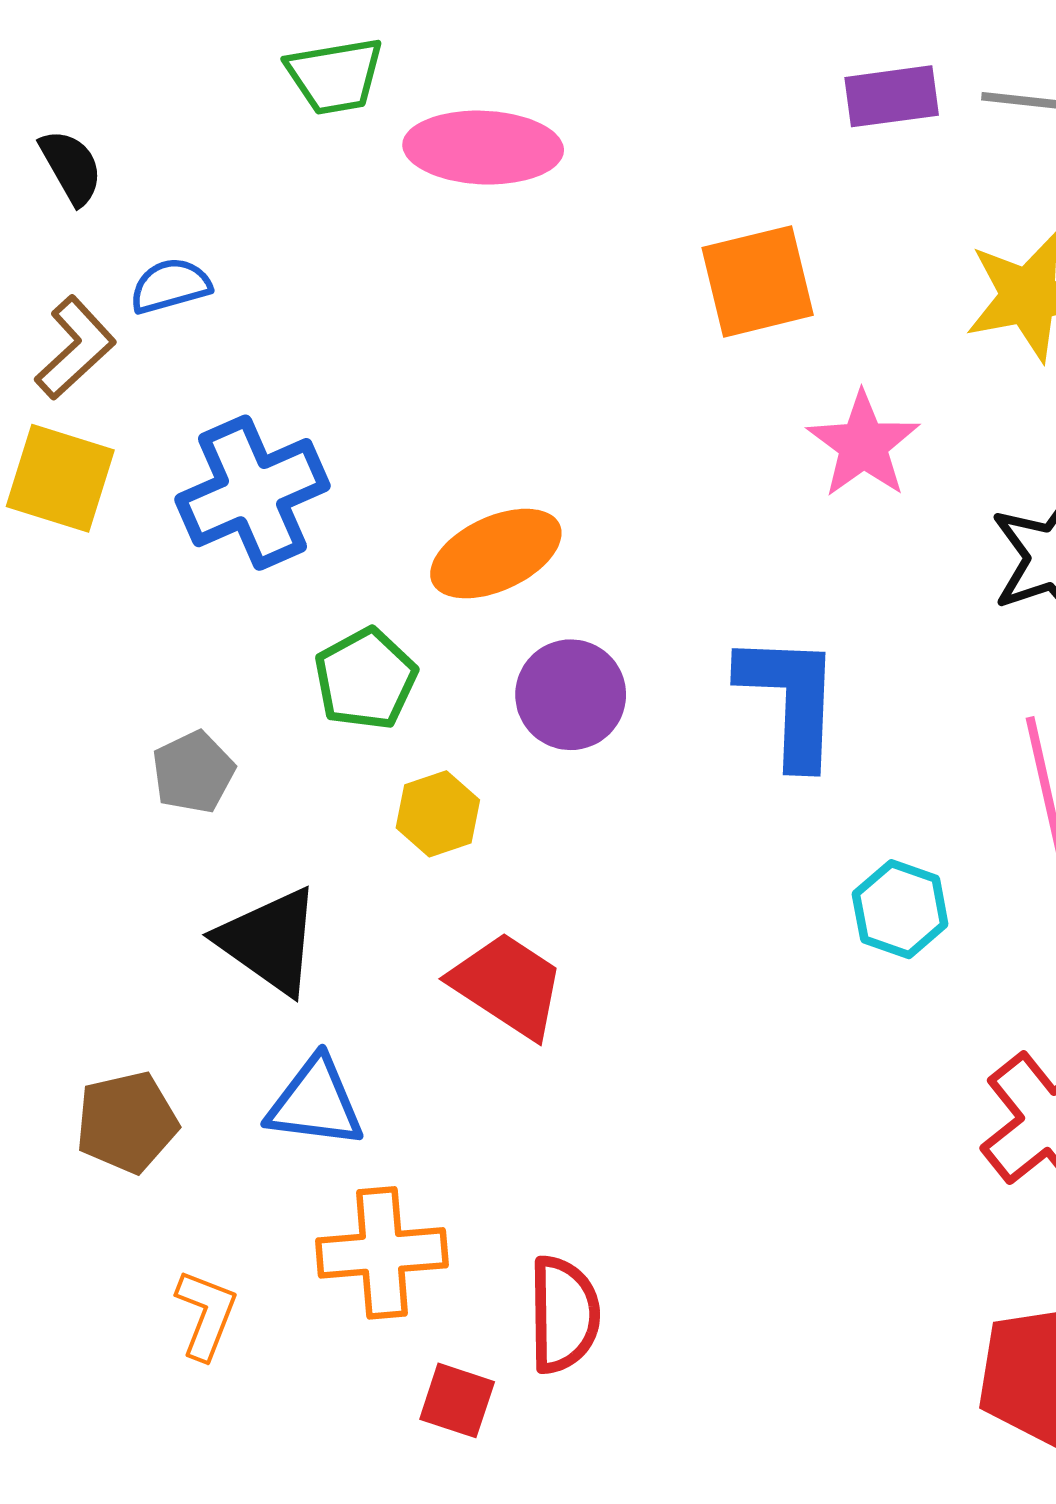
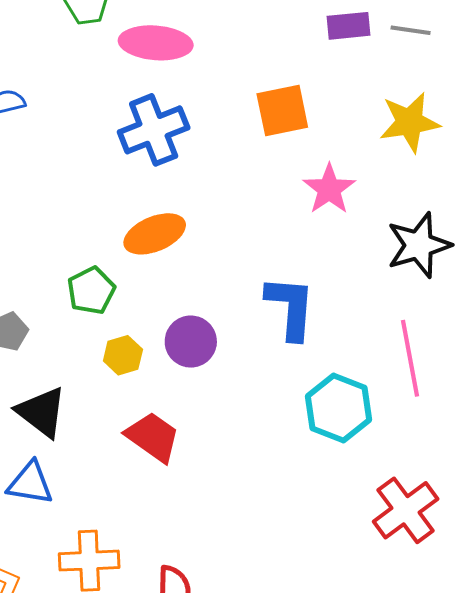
blue cross: (252, 493) -> (154, 130), moved
purple circle: (571, 695) -> (191, 342), moved
cyan hexagon: (900, 909) -> (338, 408), size x1.5
blue triangle: (315, 1103) -> (30, 483), moved

